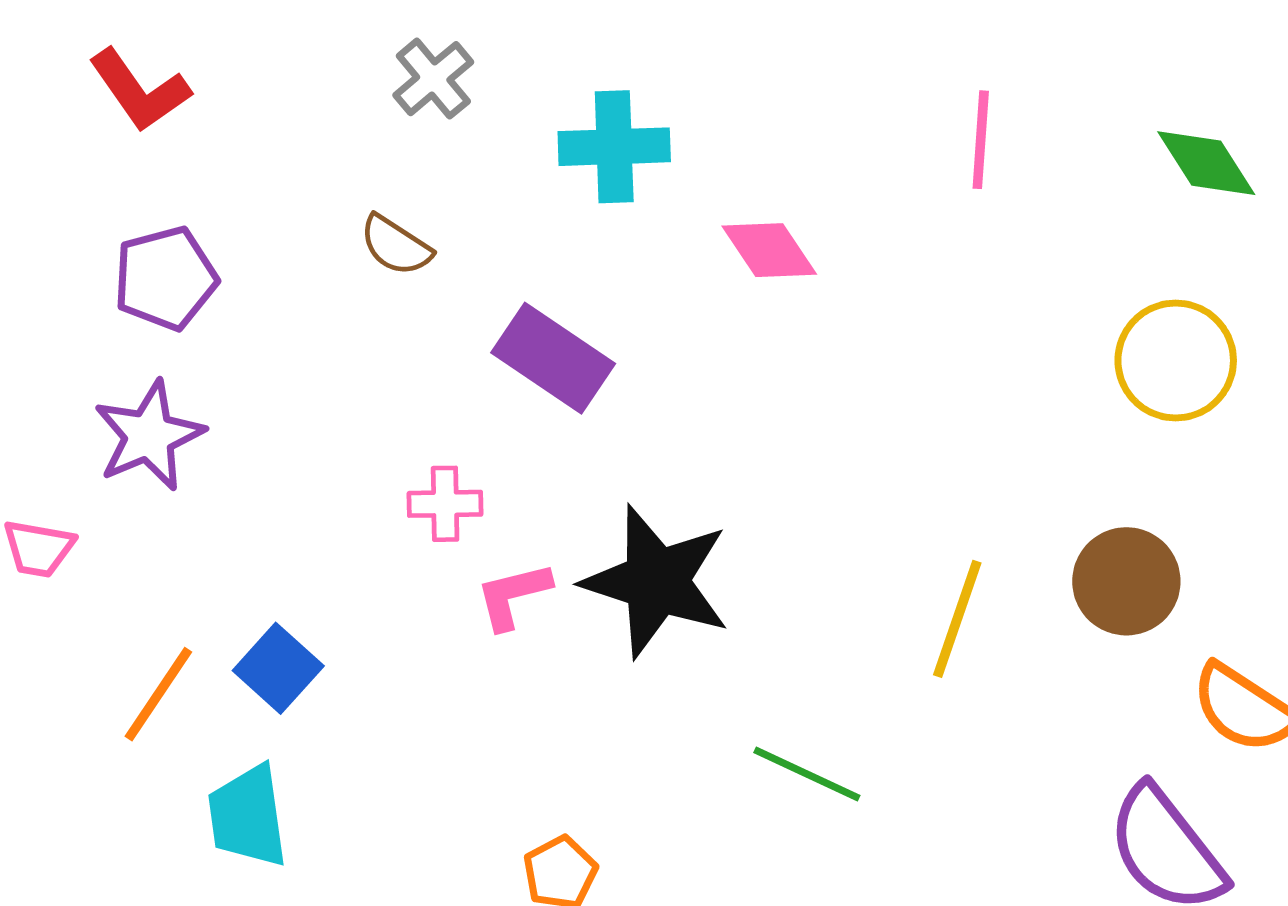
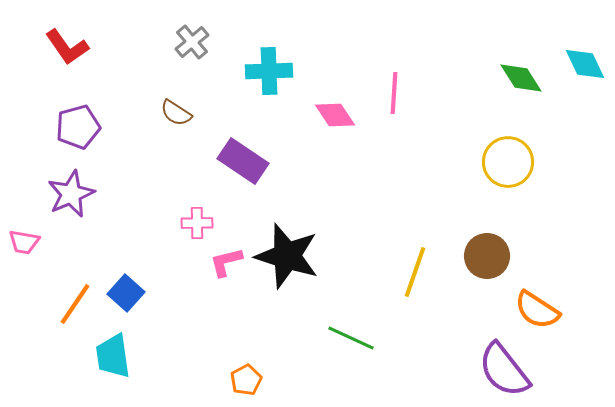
pink line: (981, 140) -> (394, 93), moved

